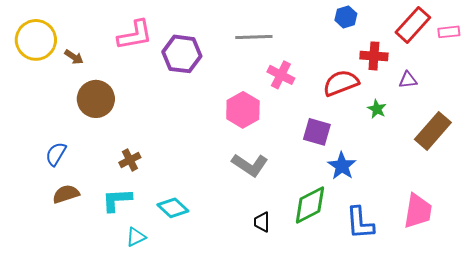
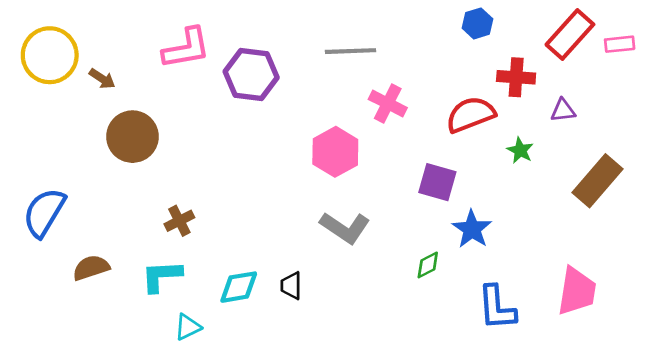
blue semicircle: (56, 154) -> (44, 212), moved, size x1.5
green diamond: (310, 205) -> (428, 265), moved, size x0.5
cyan diamond: (173, 208) -> (239, 287), turned -52
black trapezoid: (262, 222) -> (291, 286), moved

